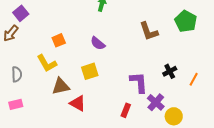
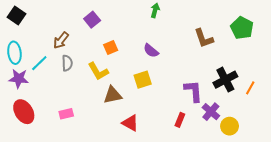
purple square: (21, 13) -> (92, 20), moved
black cross: (170, 71) -> (225, 80), size x1.6
gray semicircle: (17, 74) -> (67, 63), moved
red triangle: (78, 103) -> (130, 123), moved

